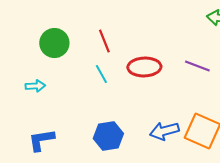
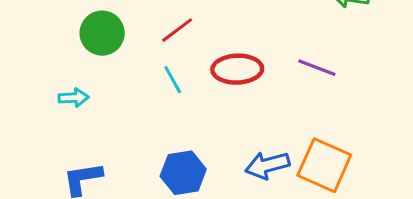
red line: (104, 41) -> (177, 30), turned 75

